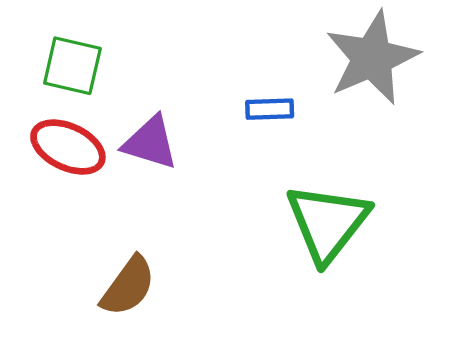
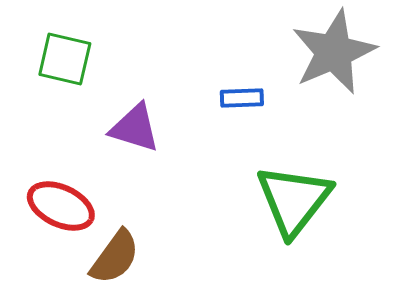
red ellipse: (68, 147) -> (61, 206), moved

